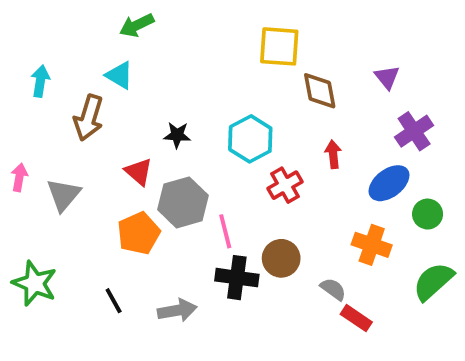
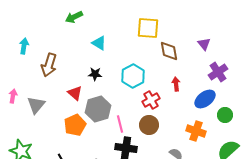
cyan triangle: (119, 75) -> (99, 43), moved
brown circle: (281, 258) -> (149, 125), moved

